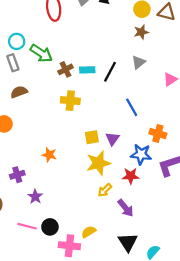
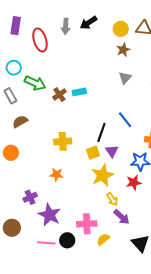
cyan circle: (17, 41) -> (14, 68), moved
black line: (110, 72) -> (101, 132), moved
yellow cross: (70, 101) -> (63, 141), moved
yellow arrow: (105, 190) -> (112, 199), turned -72
purple star: (35, 197) -> (50, 215), size x1.6
purple arrow: (126, 208) -> (122, 217), moved
pink cross: (69, 246) -> (87, 224), moved

